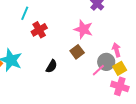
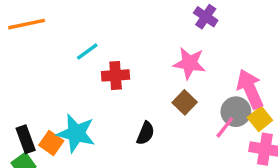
cyan line: (25, 13) -> (87, 51), turned 40
red cross: (39, 30) -> (116, 75), turned 35
pink arrow: (117, 50) -> (250, 89), size x1.6

